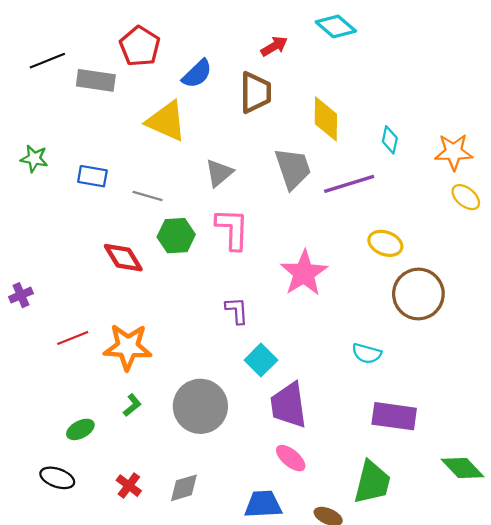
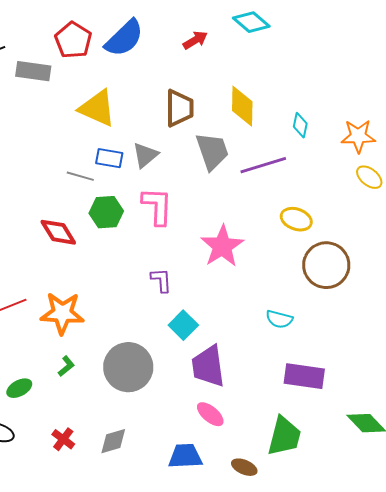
blue semicircle: (197, 74) -> (124, 38), moved, size x1.4
brown trapezoid: (255, 92) -> (179, 108), moved
blue rectangle: (92, 176) -> (109, 158), moved

